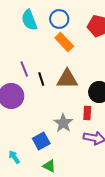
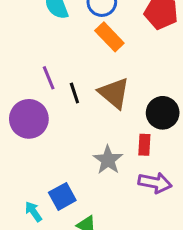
brown triangle: (67, 79) -> (114, 93), turned 40
blue square: (41, 141) -> (62, 196), moved

